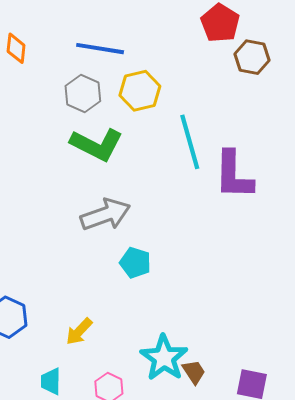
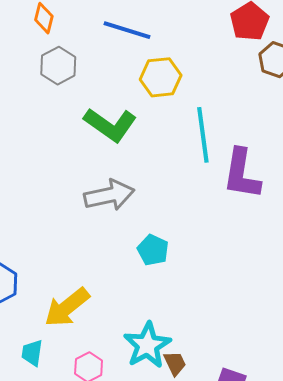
gray hexagon: (83, 94) -> (58, 66), moved
cyan pentagon: (135, 263) -> (153, 250), moved
yellow arrow: (79, 332) -> (67, 307), size x1.6

